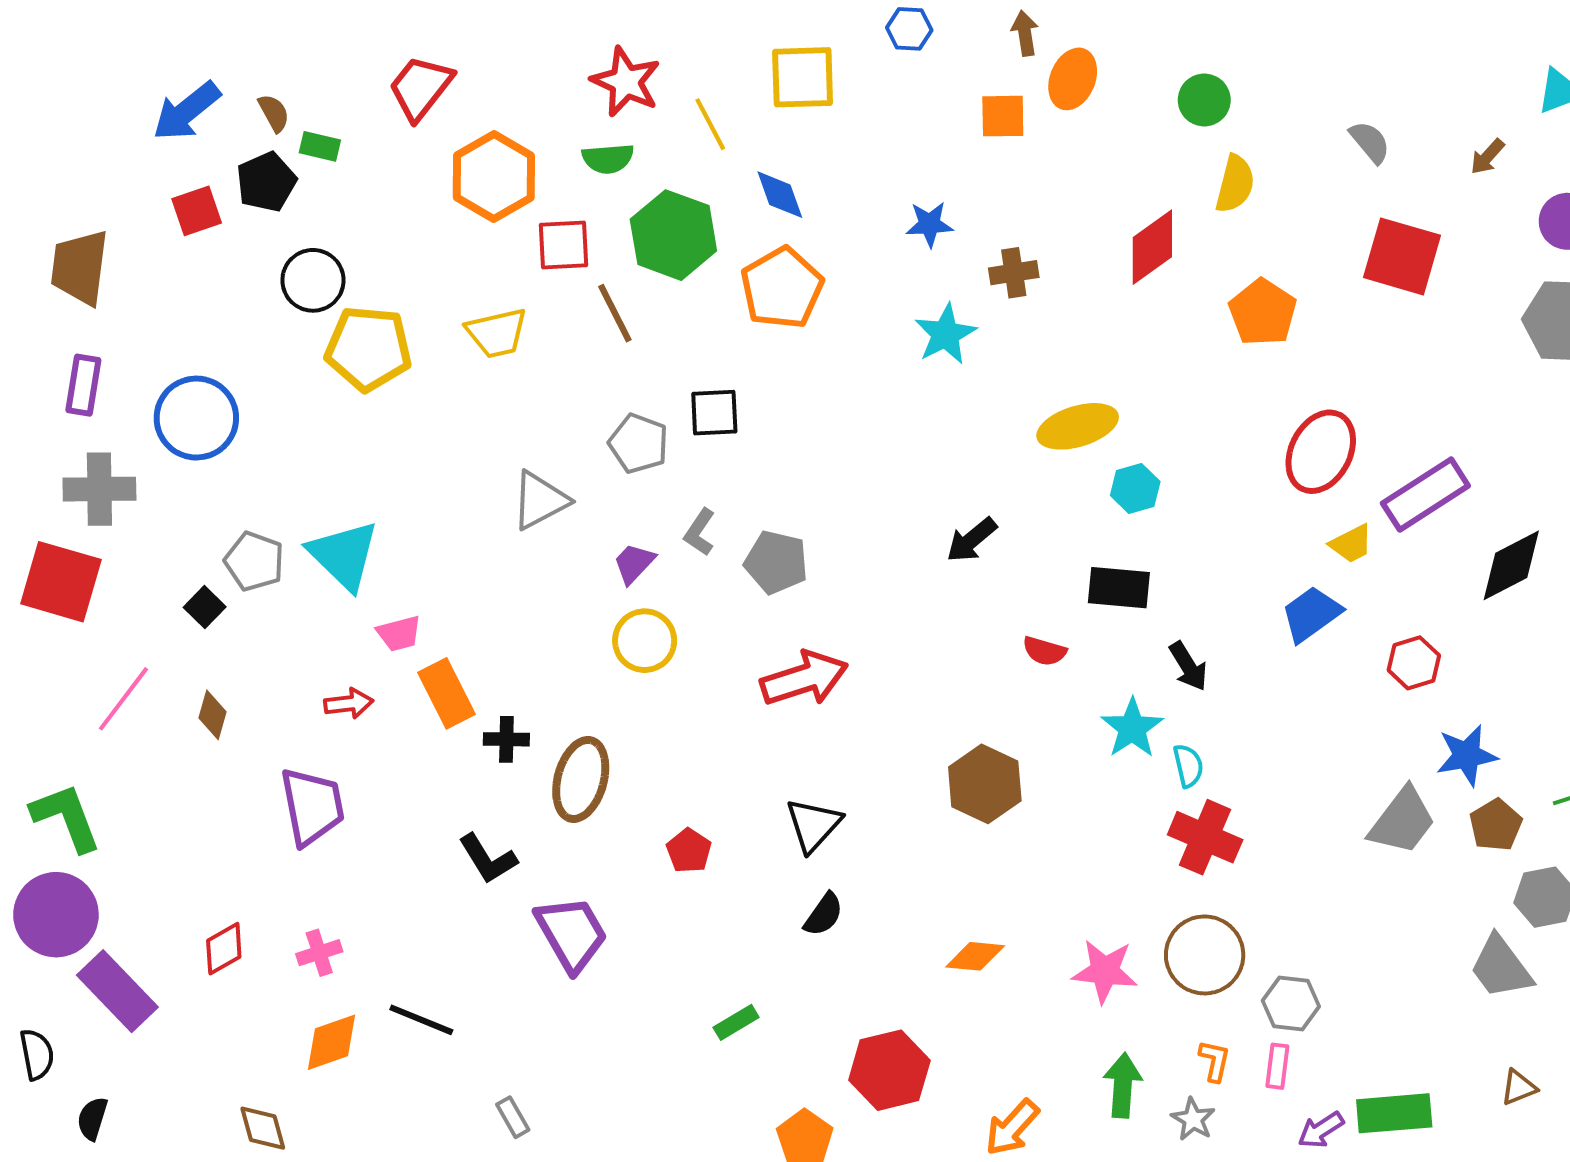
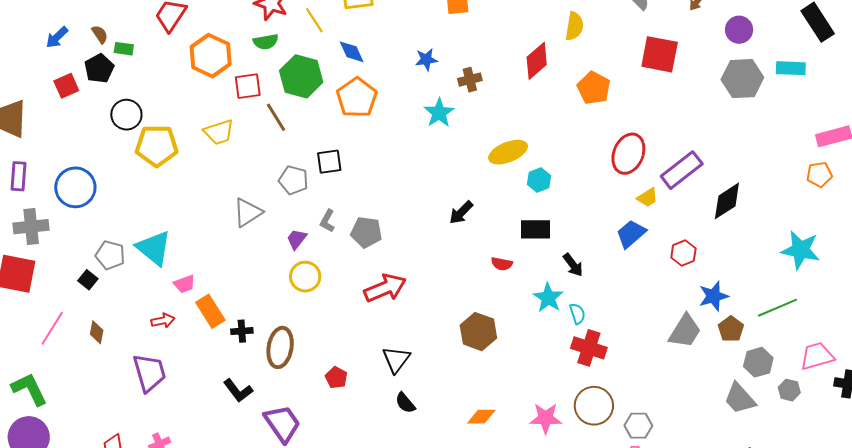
blue arrow: (187, 111) -> (57, 37), size x0.7
black semicircle: (824, 915) -> (405, 403), turned 110

